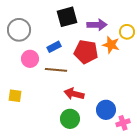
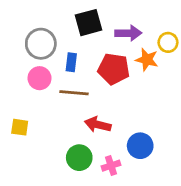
gray circle: (19, 30) -> (41, 44), moved
blue rectangle: (54, 47) -> (71, 62), turned -56
green circle: (70, 119) -> (79, 158), moved
pink cross: (123, 123) -> (111, 166), moved

